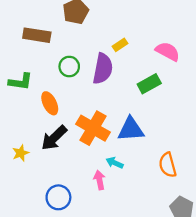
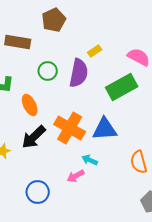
green rectangle: (149, 84) -> (122, 87), size x1.4
pink arrow: (99, 180) -> (76, 176), turned -108

